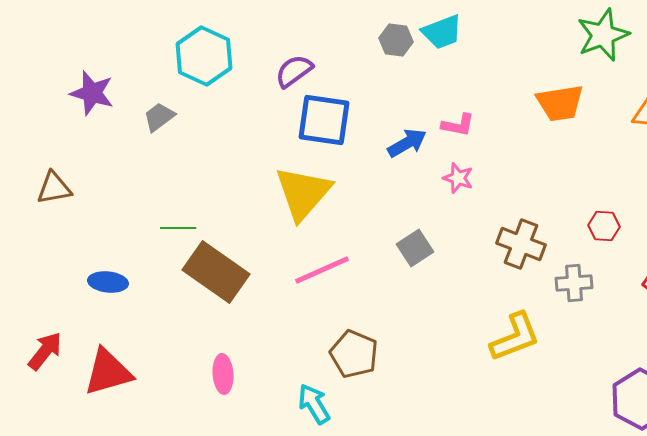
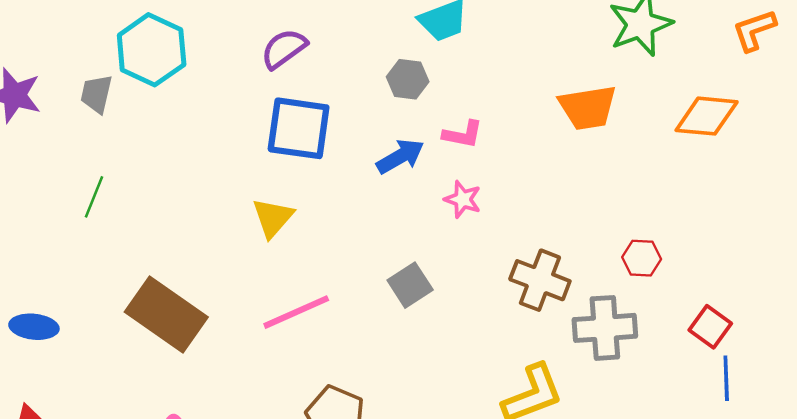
gray hexagon: (396, 40) -> (408, 79), moved
purple semicircle: (294, 71) -> (284, 49), moved
gray trapezoid: (159, 117) -> (96, 94), moved, turned -40
yellow triangle: (303, 193) -> (273, 218), size x0.6
green line: (178, 228) -> (94, 197), moved, turned -68
gray cross: (574, 283) -> (605, 328), size x1.4

